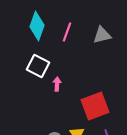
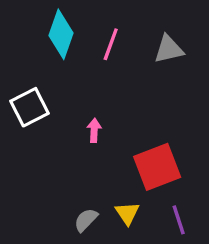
white square: (38, 66) -> (30, 107), moved, turned 35

